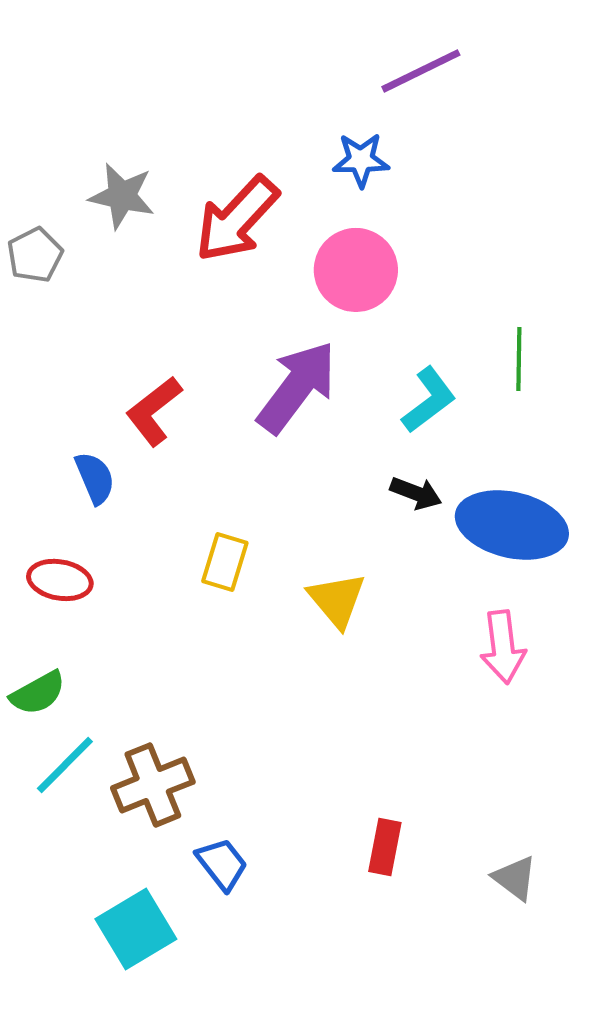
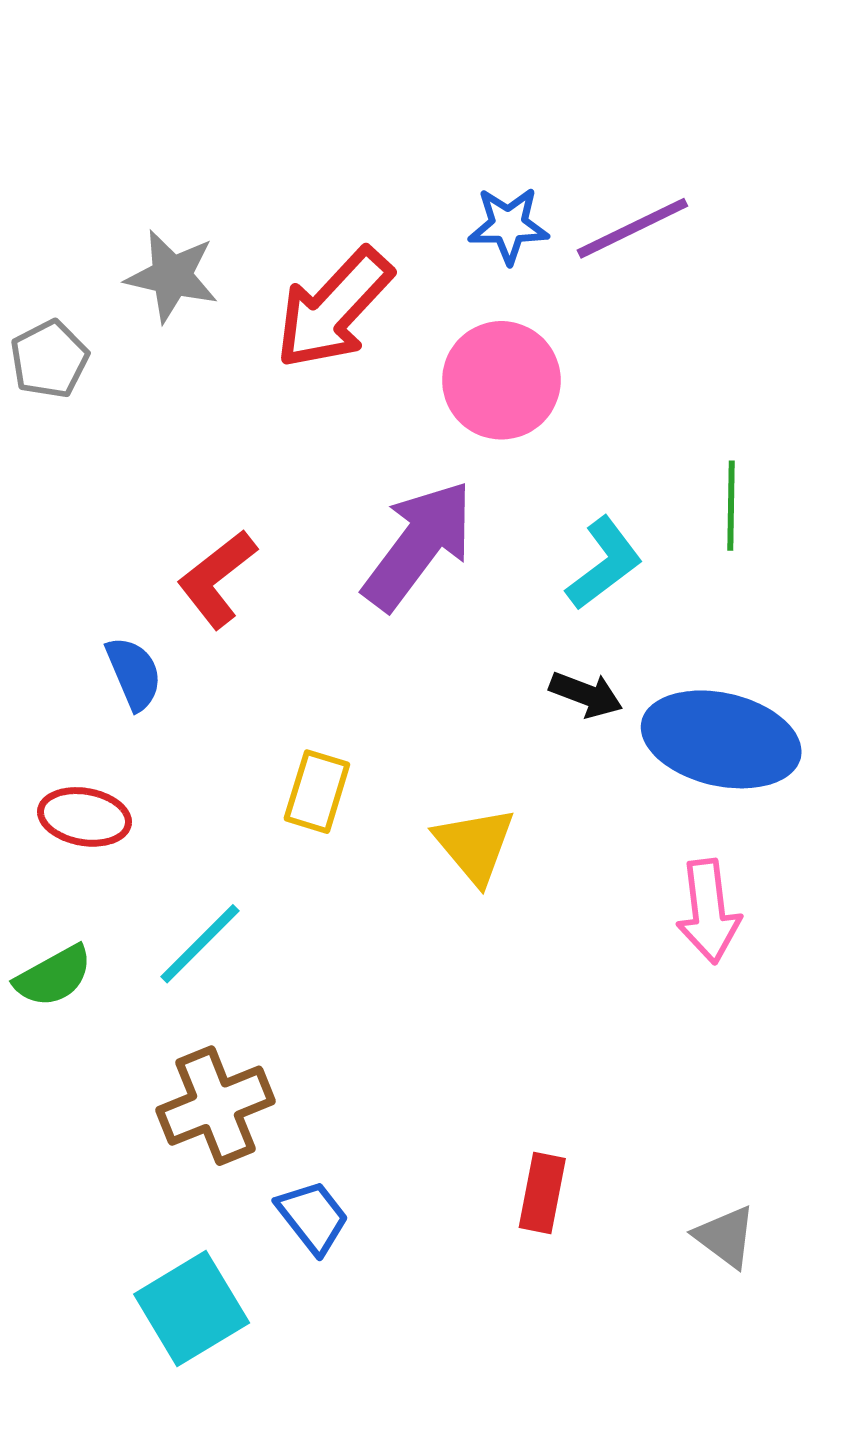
purple line: (421, 71) -> (632, 228), moved
cyan line: (65, 765) -> (200, 944), moved

